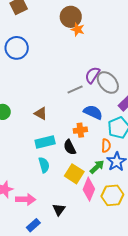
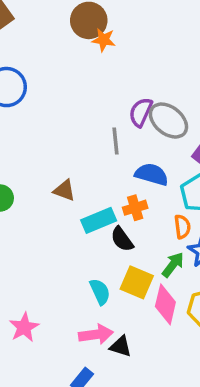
gray line: (75, 89) -> (115, 141), turned -63
cyan rectangle: (45, 142) -> (99, 220), moved
cyan semicircle: (44, 165) -> (100, 292), moved
pink arrow: (26, 199) -> (96, 334), moved
black triangle: (59, 210) -> (121, 346), turned -40

